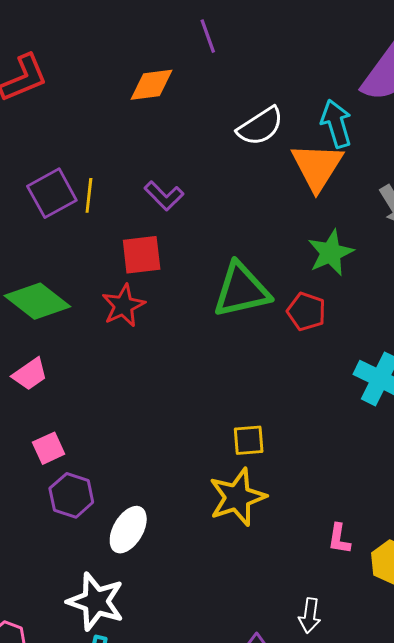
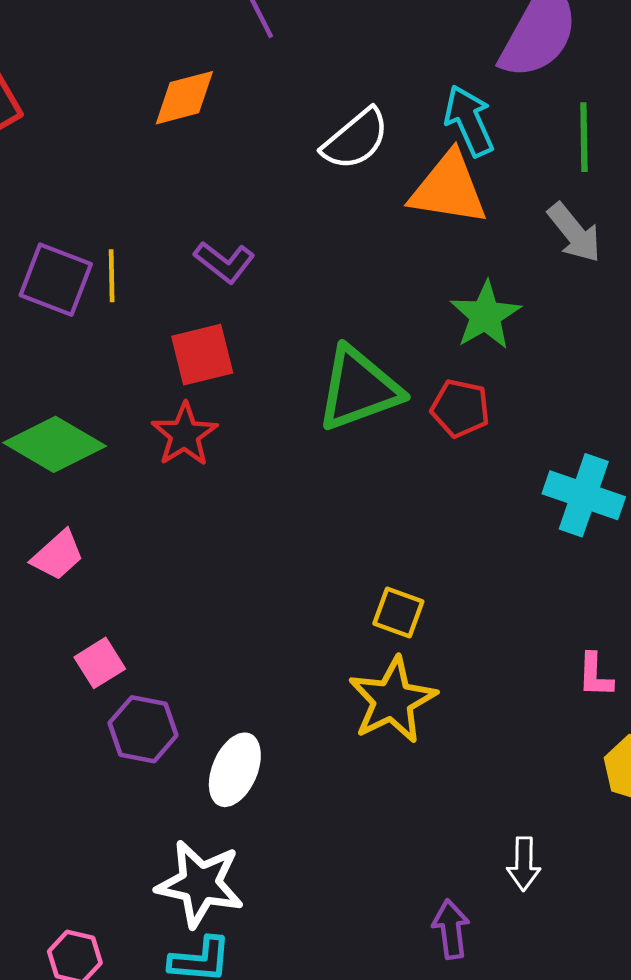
orange triangle: (317, 167) -> (448, 189), turned -46
purple square: (52, 193) -> (56, 280), turned -33
yellow square: (249, 440) -> (398, 612), turned 32
pink L-shape: (339, 539) -> (595, 675), moved

